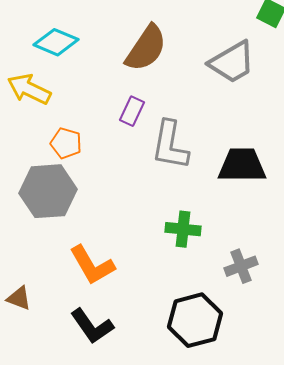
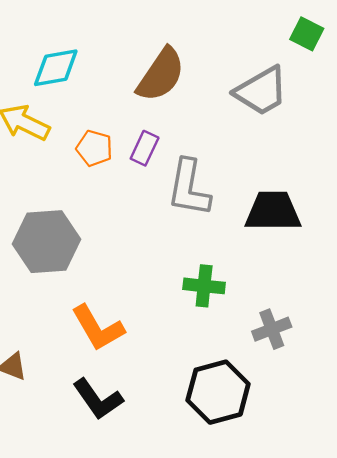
cyan diamond: (56, 42) -> (56, 68), turned -33
orange pentagon: (66, 143) -> (94, 148), moved

